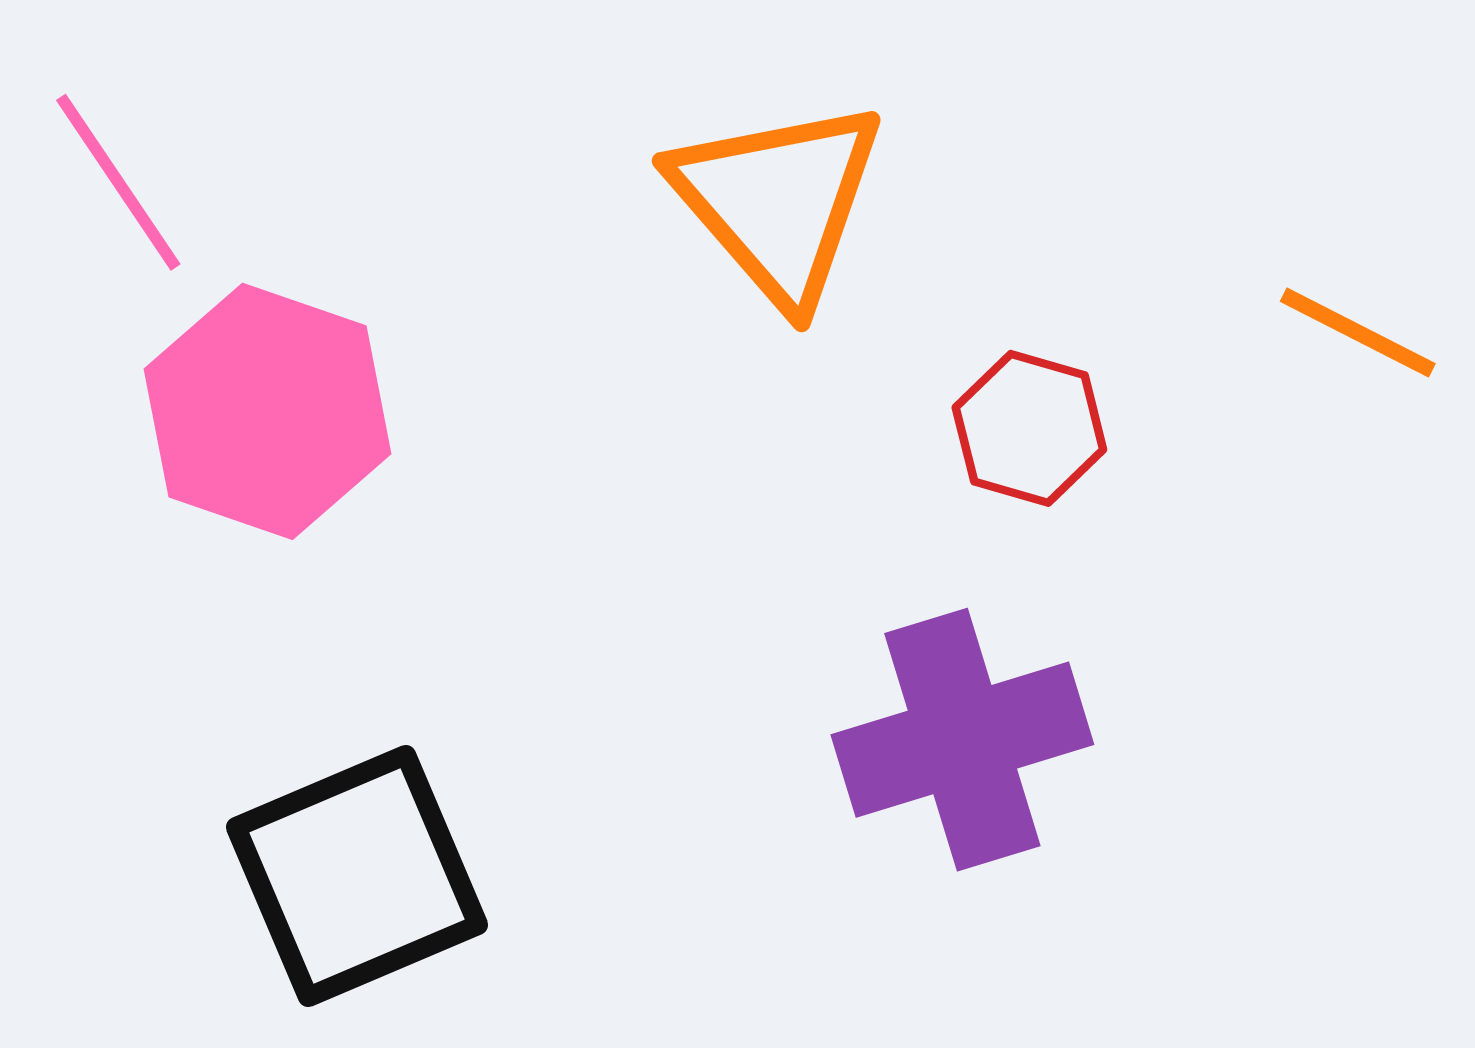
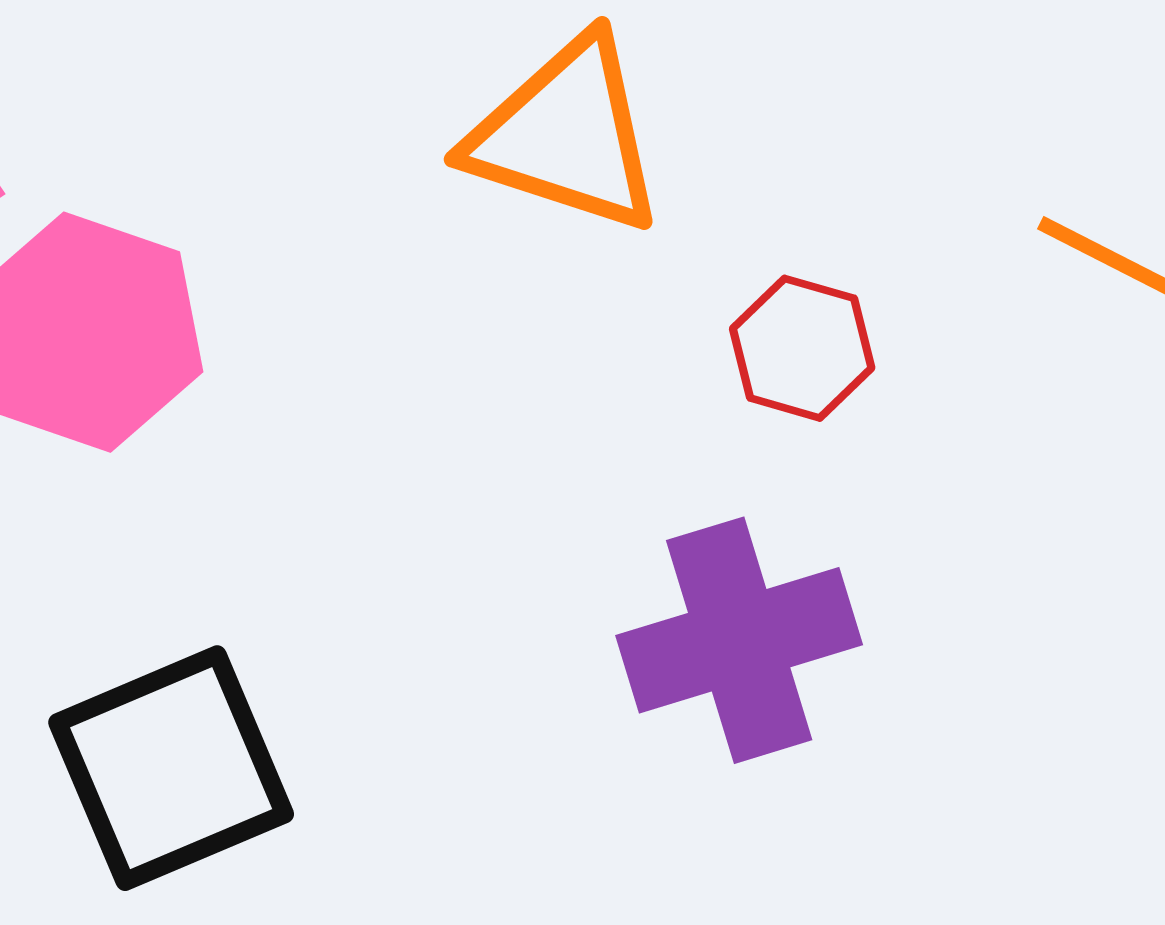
orange triangle: (778, 201) -> (566, 135), turned -31

